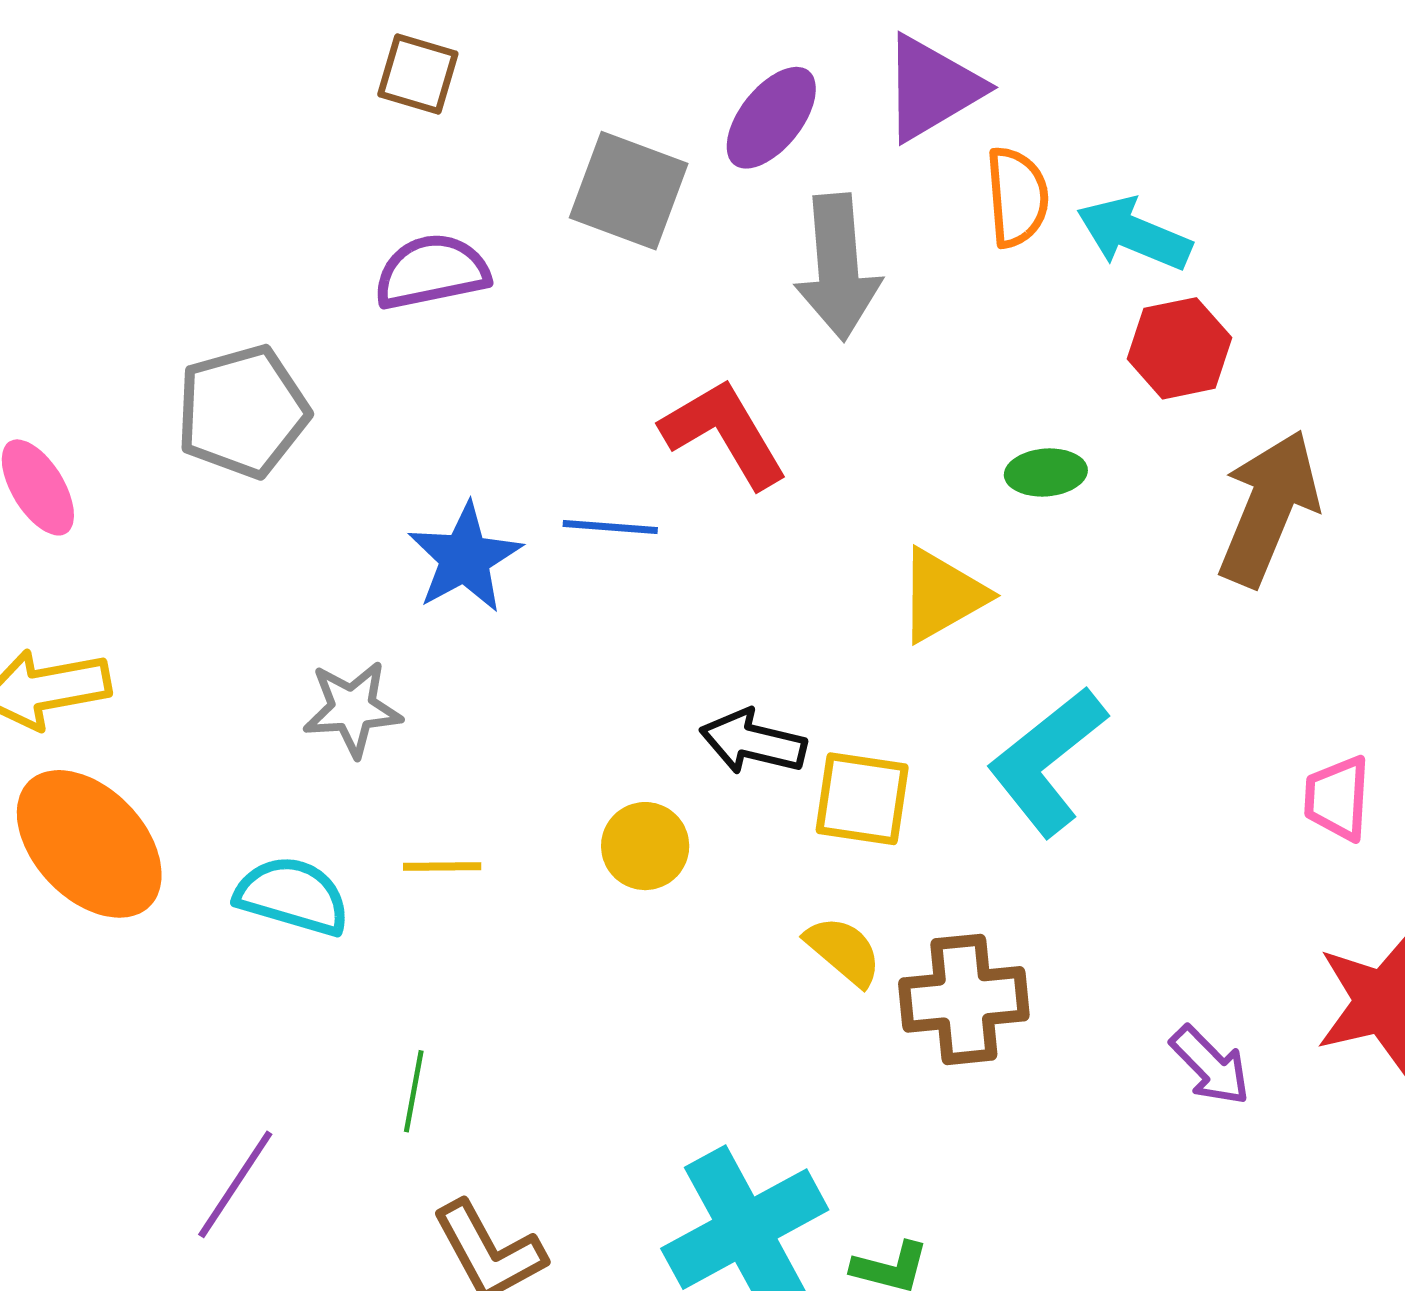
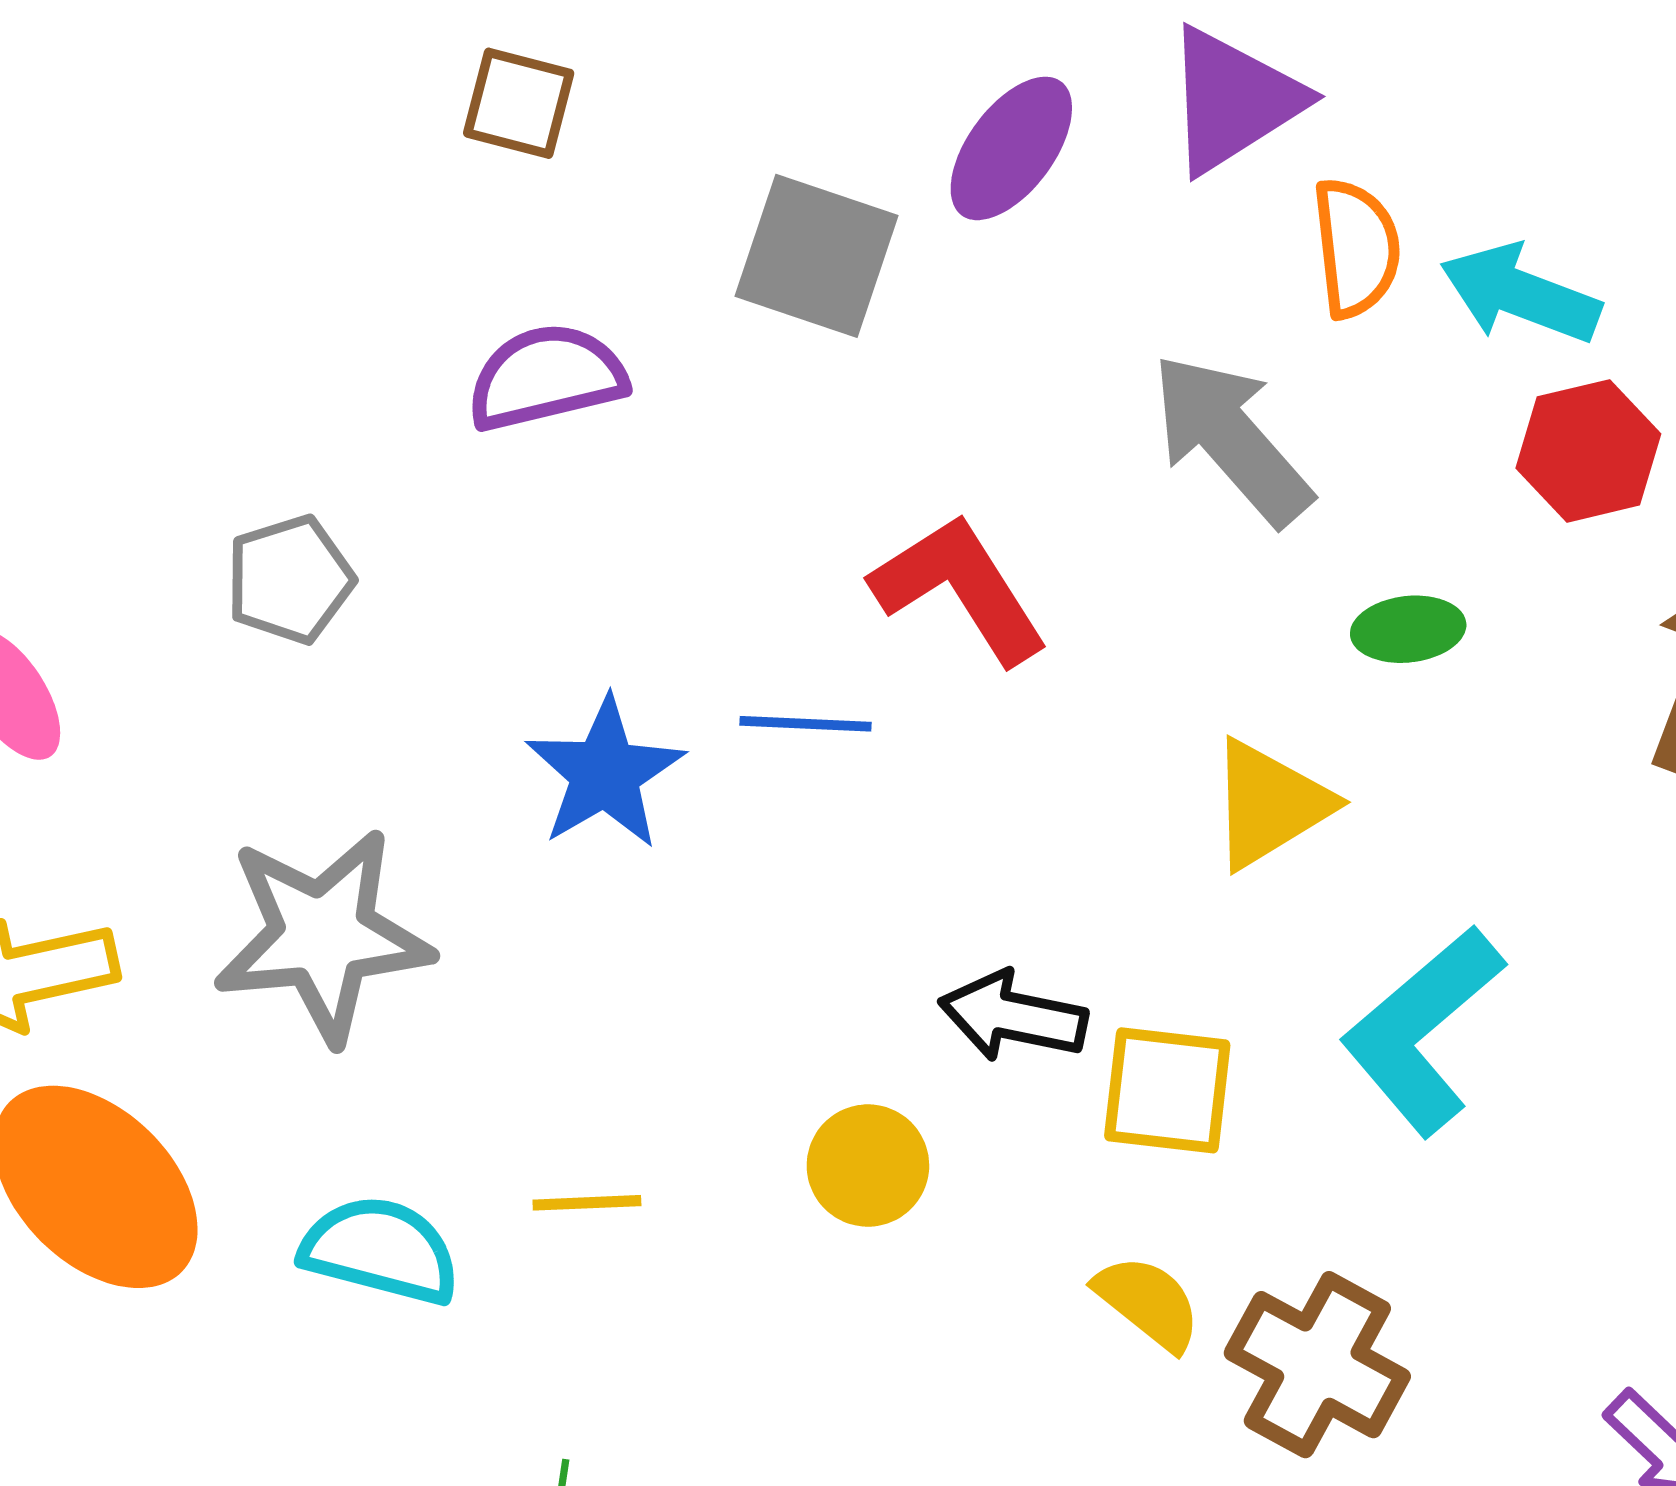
gray arrow: (838, 267) -> (1231, 439), moved, turned 145
gray pentagon: (243, 411) -> (290, 579), size x0.7
gray star: (352, 709) -> (323, 936), moved, size x1.6
brown cross: (964, 999) -> (1317, 1365), turned 36

